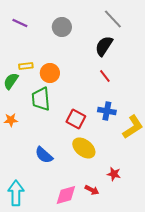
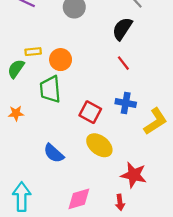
red star: (114, 174) -> (134, 175), size x1.6
red arrow: (92, 190) -> (120, 202), moved, turned 56

